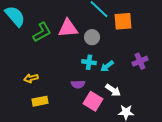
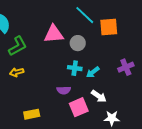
green L-shape: (42, 32) -> (18, 46), moved
yellow arrow: (31, 78) -> (17, 72), moved
yellow rectangle: (40, 101) -> (32, 114), moved
pink square: (93, 101) -> (79, 107), turned 36

